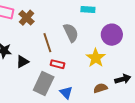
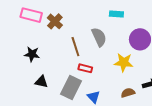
yellow star: (96, 58) -> (124, 62), turned -30
black triangle: (22, 62) -> (41, 82), moved, turned 40

